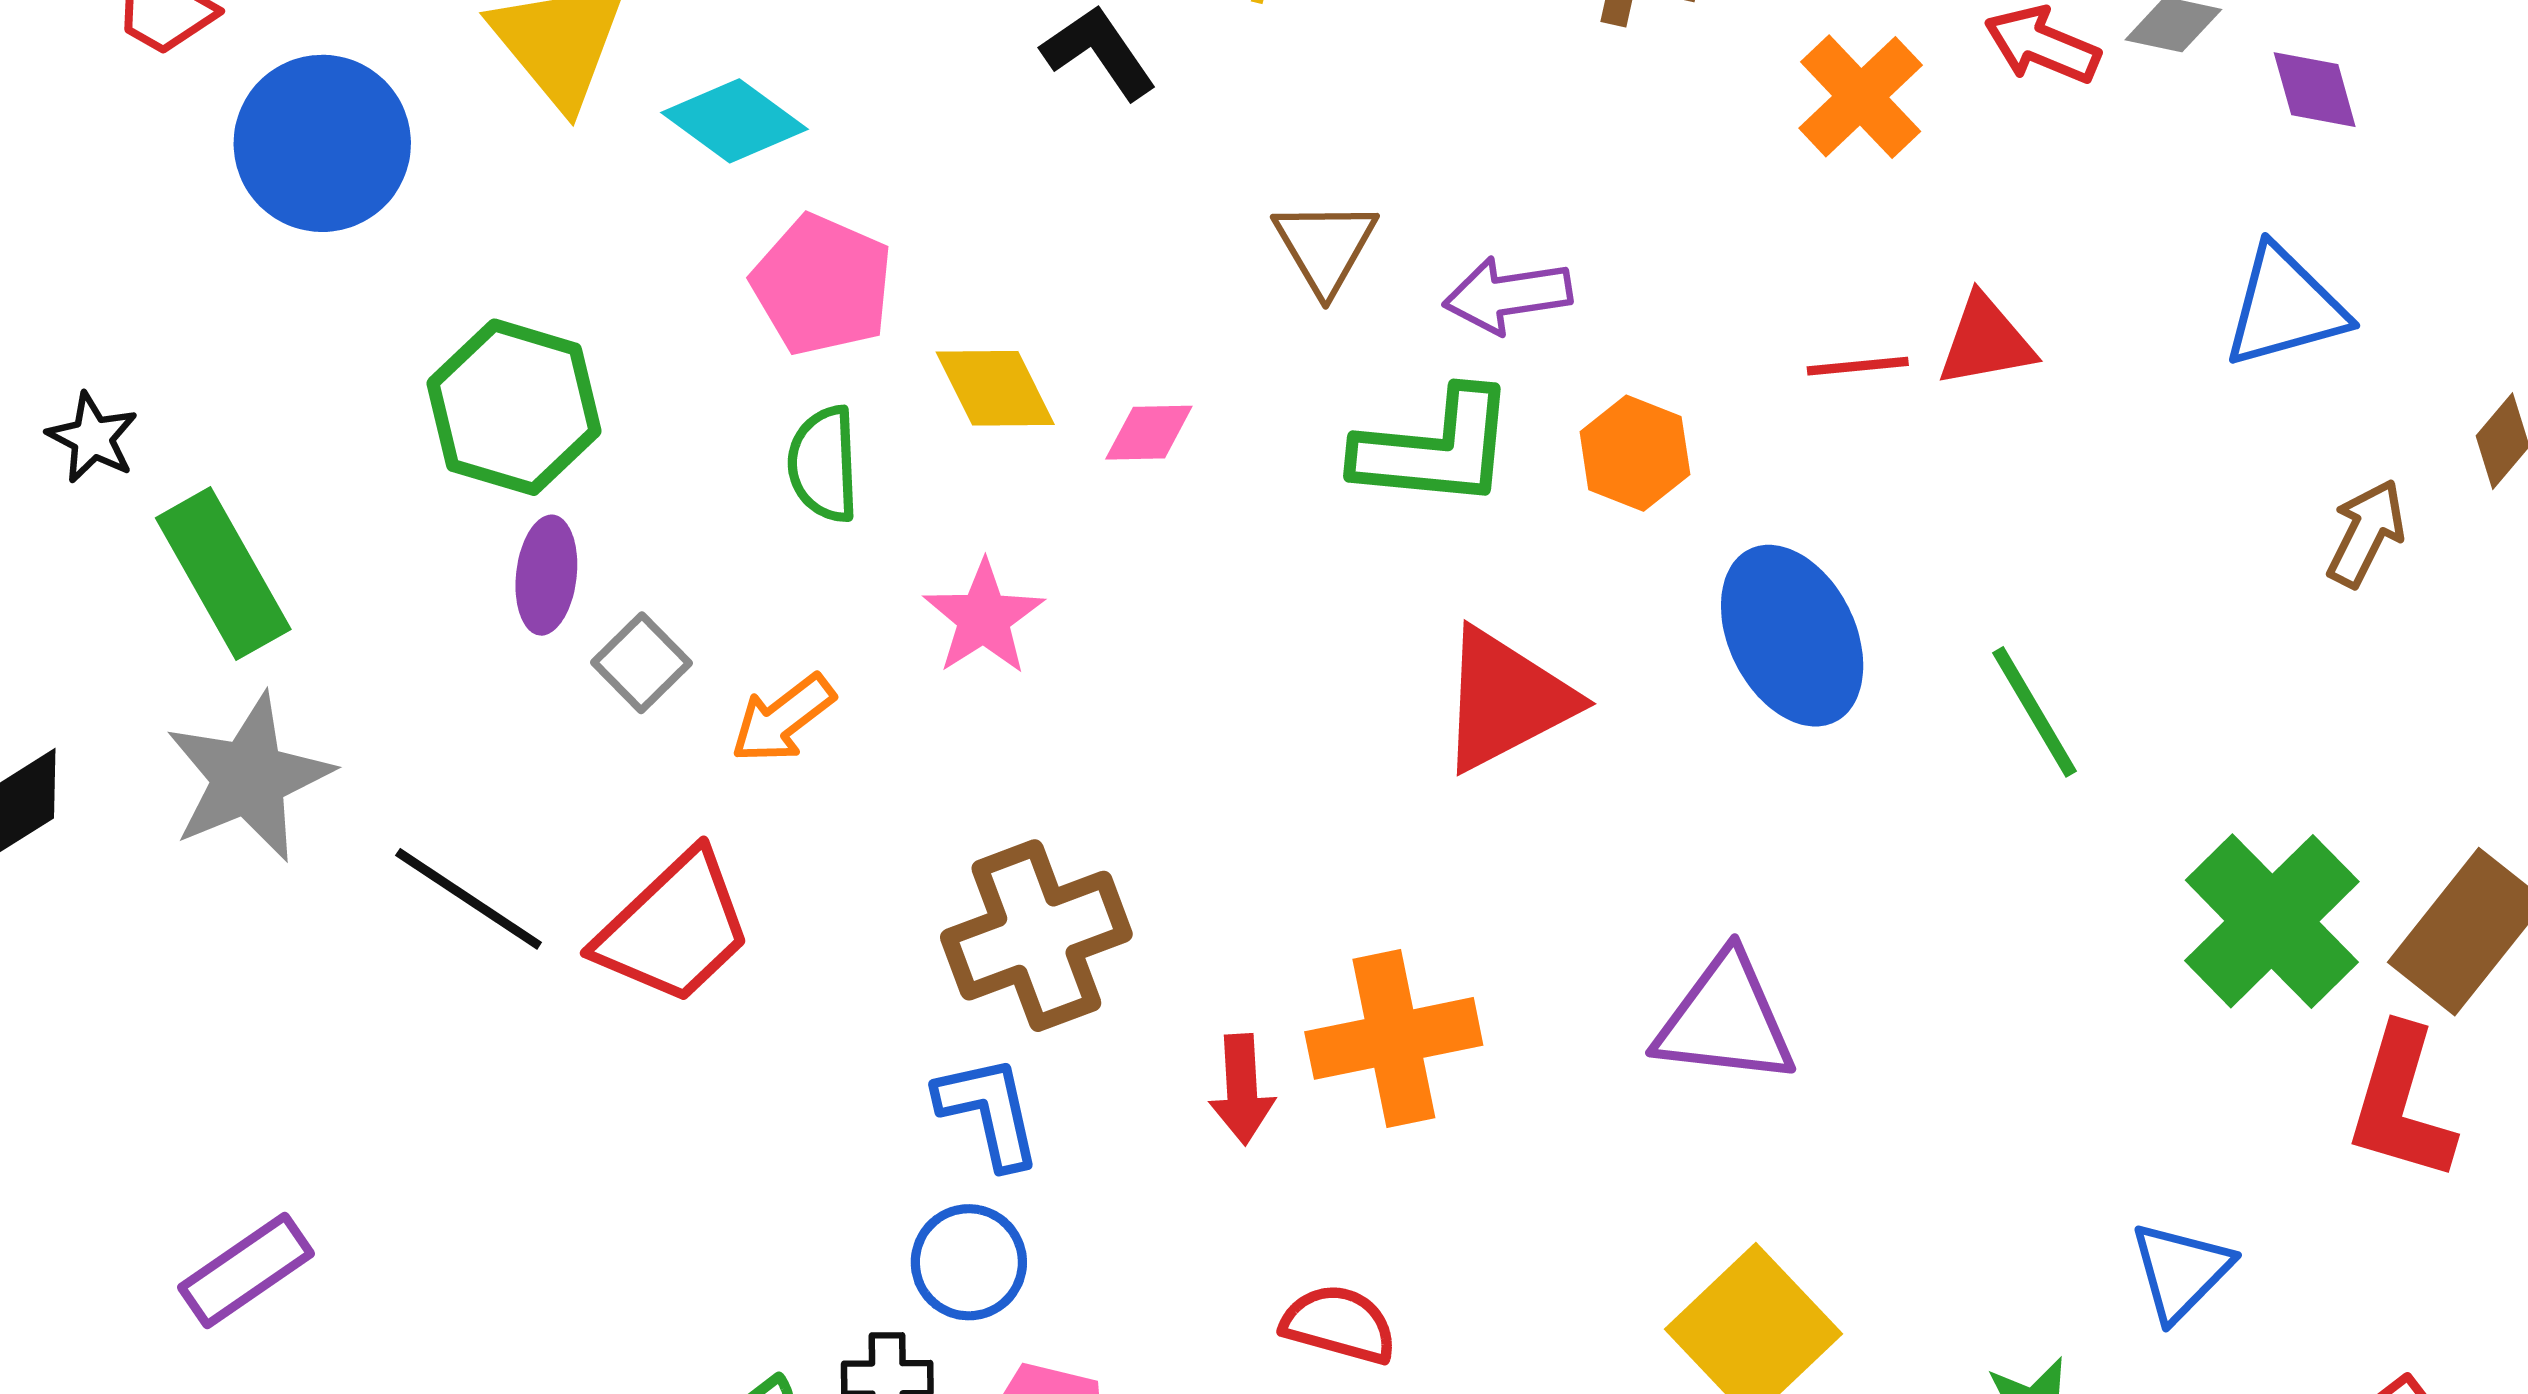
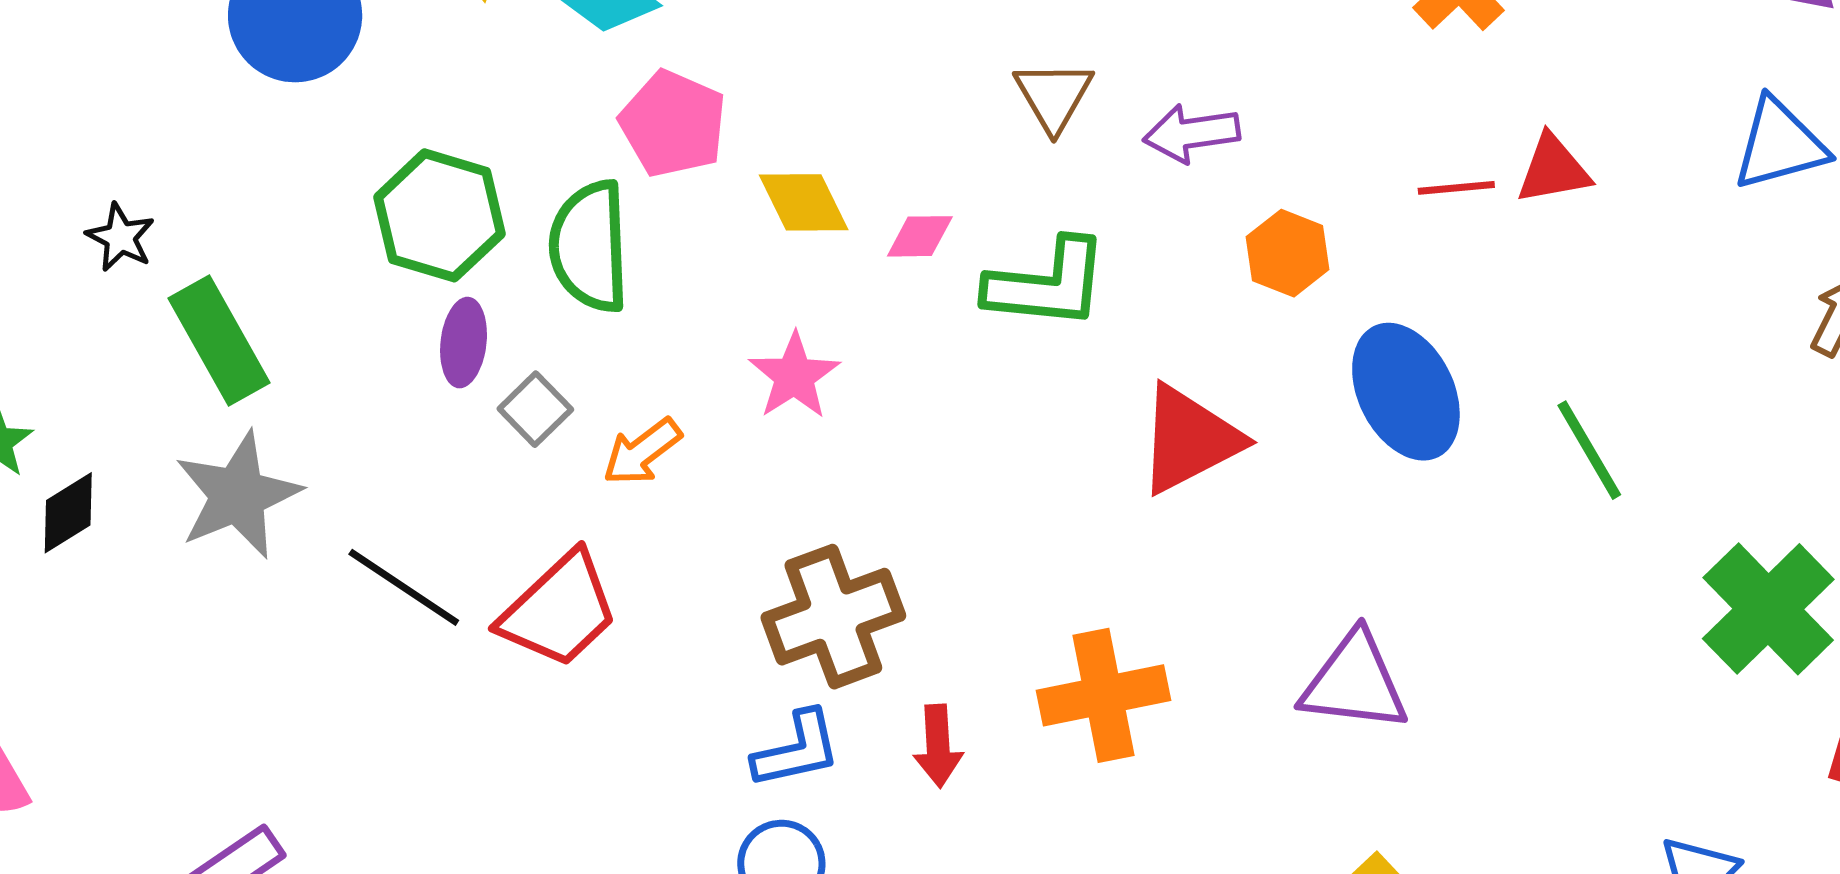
green L-shape: (1435, 449) -> (1047, 284), moved
green semicircle: (824, 464) -> (589, 246), moved, size x1.5
red arrow: (1242, 1089) -> (938, 746), moved
blue L-shape: (989, 1112) -> (797, 750), turned 90

